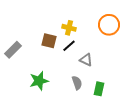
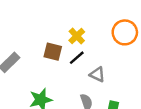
yellow cross: (69, 28) -> (77, 36), turned 32

